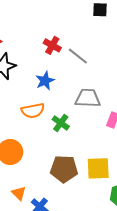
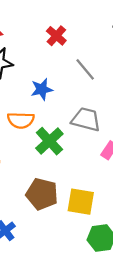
red cross: (52, 45) -> (56, 36), moved
green cross: (61, 123) -> (49, 141), size x1.4

